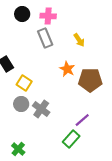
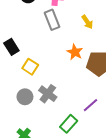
gray circle: (21, 104) -> (25, 97), moved
green rectangle: (71, 139) -> (69, 124), moved

